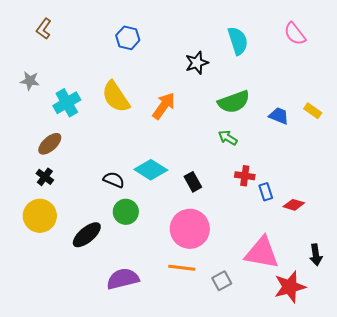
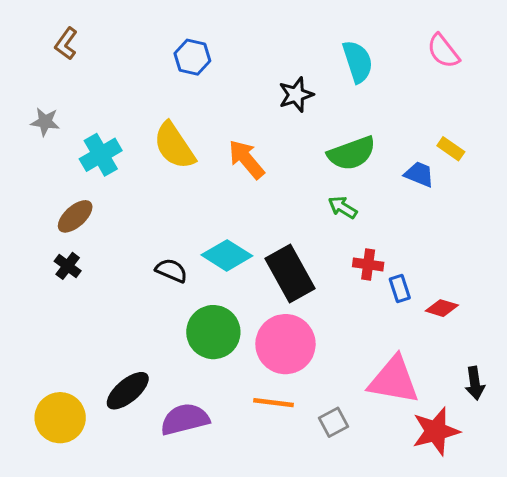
orange arrow: (164, 106) -> (246, 159), turned -76
yellow rectangle: (313, 111) -> (451, 149), moved
black rectangle: (193, 182) -> (290, 273), size x1.8
green circle: (126, 212) -> (213, 332), moved, size x1.4
yellow circle: (40, 216) -> (60, 418), moved
black ellipse: (87, 235) -> (128, 391), moved

